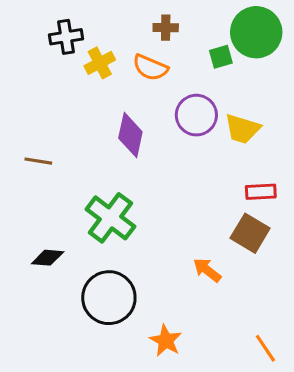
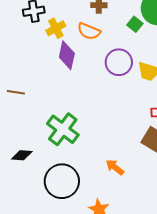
green square: (221, 57) -> (135, 24), turned -35
purple diamond: (130, 135) -> (67, 55), moved
orange arrow: (207, 270) -> (115, 167), moved

